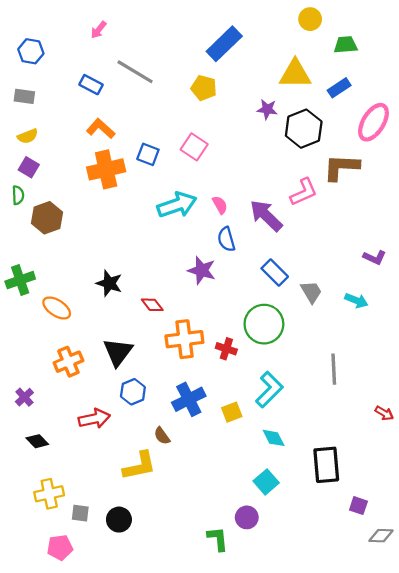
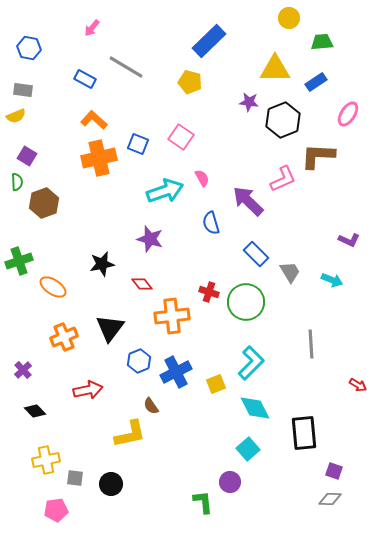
pink ellipse: (373, 122) -> (348, 114), size x0.7
yellow semicircle: (28, 136) -> (16, 116), moved
pink semicircle: (220, 205) -> (202, 178), moved
purple star: (202, 270) -> (150, 239), moved
black star: (109, 283) -> (102, 264), turned -30
red cross: (226, 349) -> (209, 292), moved
blue hexagon: (133, 392) -> (139, 361), moved
cyan diamond: (274, 438) -> (255, 408), size x1.4
gray diamond: (381, 536) -> (330, 499), moved

